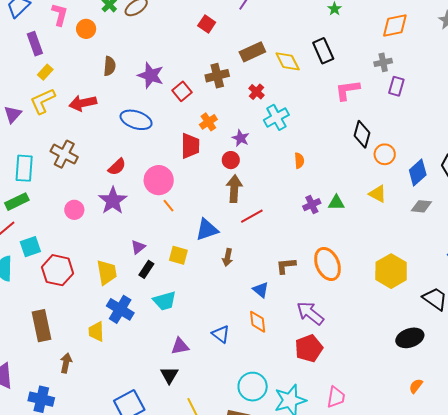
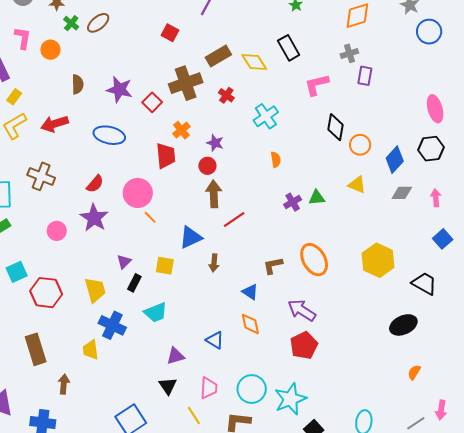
brown cross: (217, 76) -> (186, 83), size x1.4
cyan cross: (276, 117) -> (266, 116), moved
pink trapezoid: (336, 397) -> (209, 388), moved

